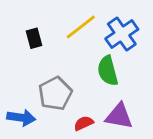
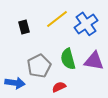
green semicircle: (108, 71) -> (68, 59), moved
purple triangle: (119, 116) -> (94, 61), moved

